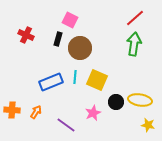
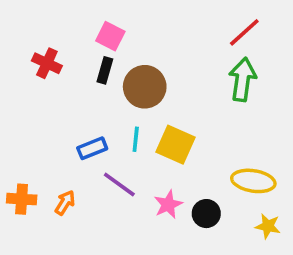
pink square: (70, 20) -> (110, 36), moved
blue rectangle: (51, 82) -> (92, 148), size x0.7
black circle: (116, 102) -> (206, 214), moved
purple line: (66, 125) -> (119, 185), moved

